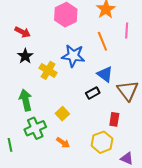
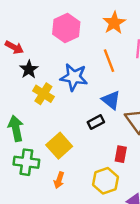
black star: (25, 56) -> (29, 69), moved
yellow square: (62, 114) -> (59, 146), size x1.5
green cross: (35, 128) -> (26, 162), turned 30
orange arrow: (63, 143) -> (59, 180), turned 72

